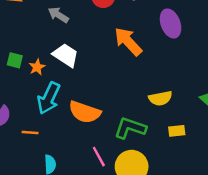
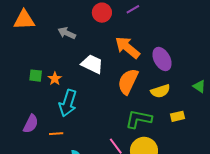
purple ellipse: (171, 23) -> (162, 59), moved
white trapezoid: (66, 55) -> (92, 64), moved
orange semicircle: (85, 112) -> (128, 81), moved, turned 104

